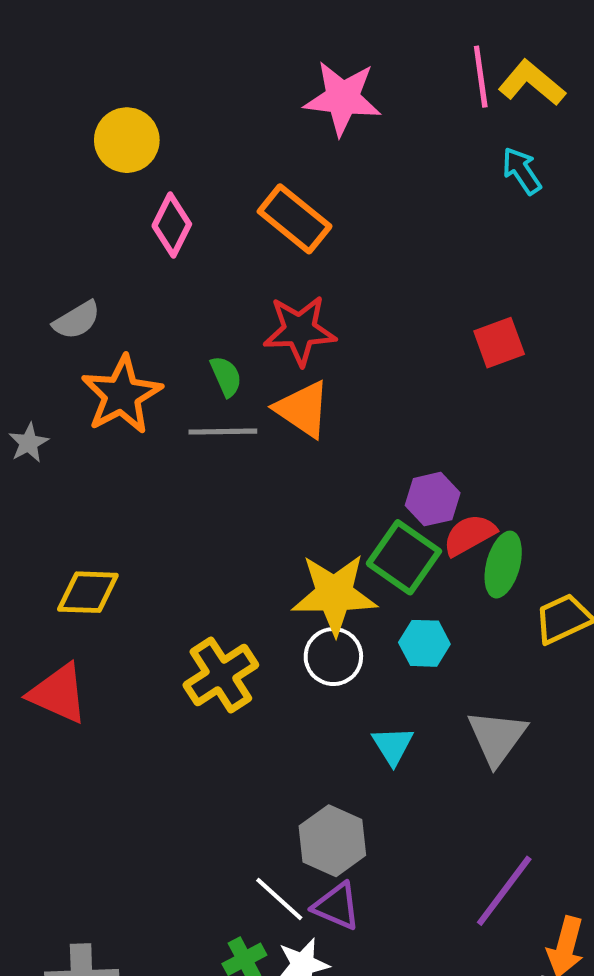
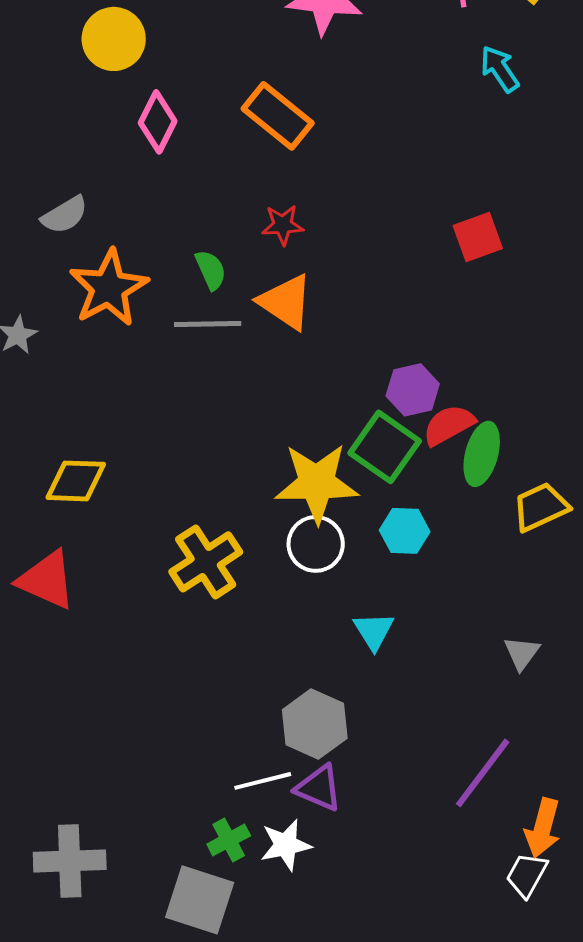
red star: (300, 330) -> (283, 225), size x0.6
gray triangle: (497, 737) -> (522, 653), moved, size x0.6
white line: (279, 899) -> (263, 781), turned -56

